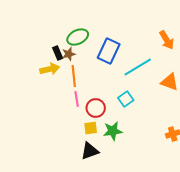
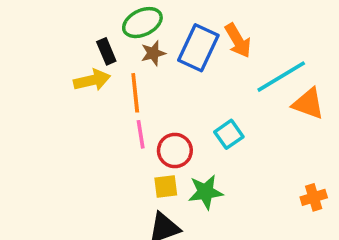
orange arrow: (167, 40) -> (238, 41), moved
brown star: (69, 54) -> (153, 53), moved
cyan line: (138, 67) -> (281, 77), moved

